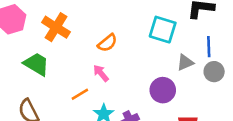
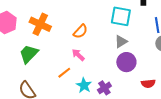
gray triangle: (185, 62) -> (121, 42), moved
green trapezoid: (36, 64) -> (29, 54), turned -70

